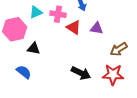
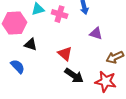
red triangle: (74, 27) -> (65, 54), moved

